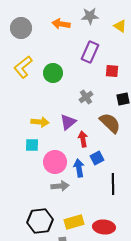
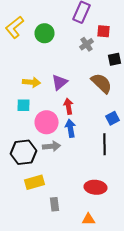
gray cross: (86, 97) -> (86, 44), moved
red arrow: (83, 139) -> (68, 106), moved
blue square: (97, 158) -> (112, 118), moved
black hexagon: (40, 221) -> (24, 152), moved
yellow rectangle: (74, 222) -> (34, 182), moved

